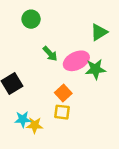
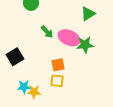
pink ellipse: (76, 61) -> (69, 38), turned 50
orange square: (63, 93) -> (58, 65), turned 32

